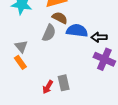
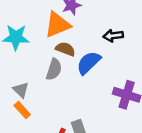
blue semicircle: (77, 31) -> (89, 63), turned -45
black arrow: (99, 37) -> (113, 36), moved

